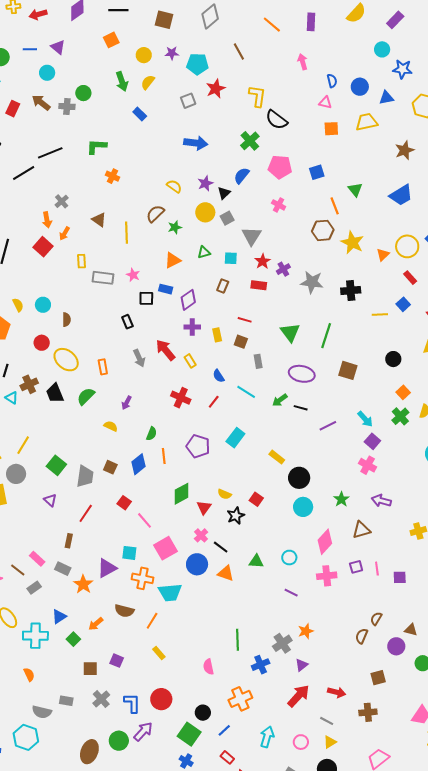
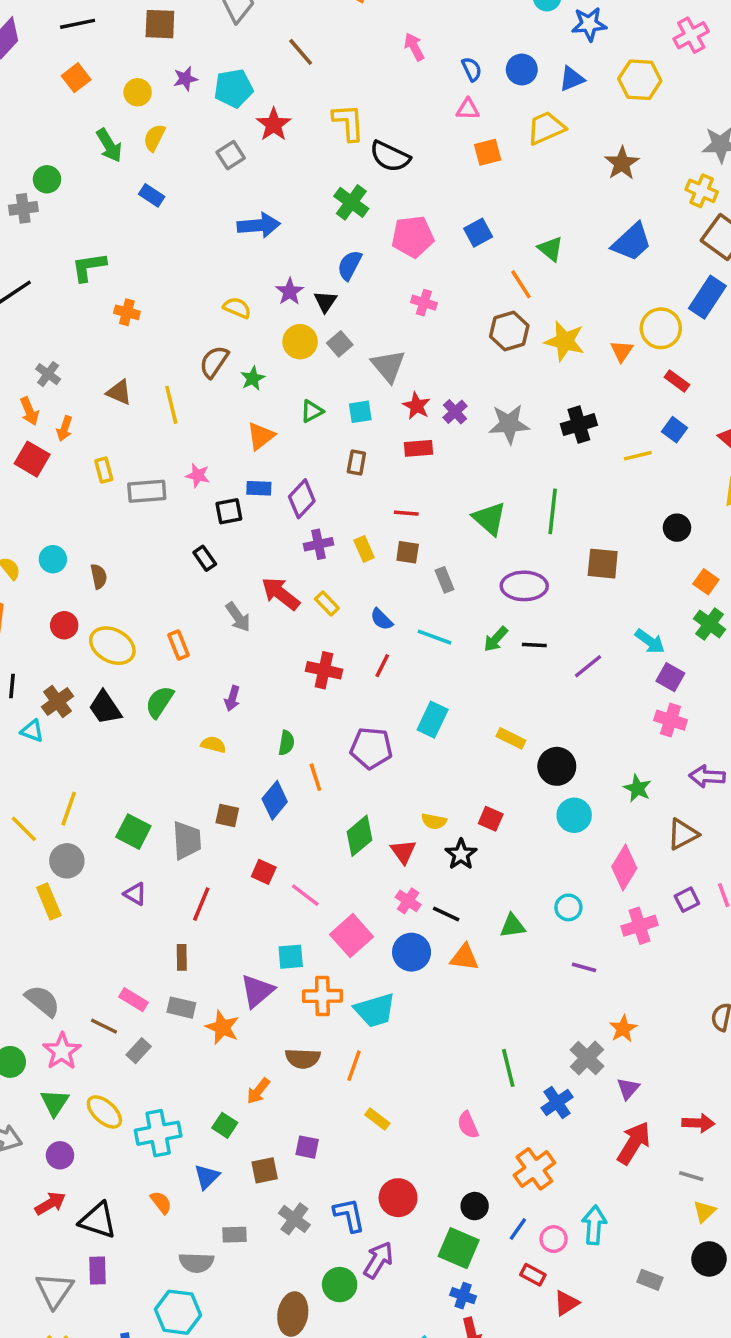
blue triangle: (59, 617) -> (207, 1177), moved
pink circle: (301, 742) -> (554, 1239), moved

